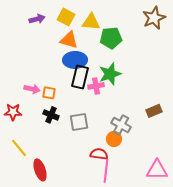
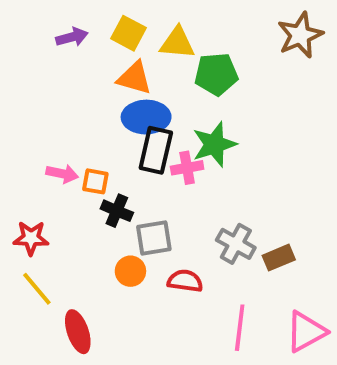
brown rectangle: (154, 111) -> (279, 258), moved
red star: (13, 112) -> (31, 238), moved
black cross: (51, 115) -> (117, 211), moved
orange circle: (114, 139) -> (130, 271), moved
red semicircle: (99, 154) -> (185, 281), moved
pink triangle: (157, 170) -> (306, 332), turned -30
pink line: (106, 171) -> (240, 328), moved

